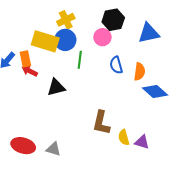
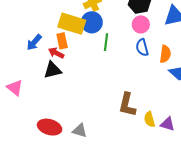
pink circle: (102, 37) -> (141, 24), moved
orange rectangle: (25, 59) -> (62, 41), moved
black triangle: (56, 87) -> (53, 70), moved

